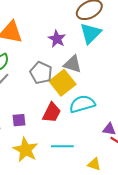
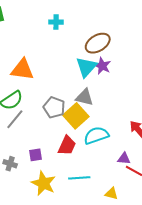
cyan triangle: (91, 33) -> (86, 67), moved
purple star: (57, 39) -> (102, 66), moved

